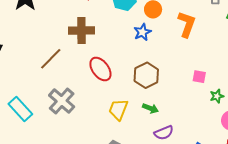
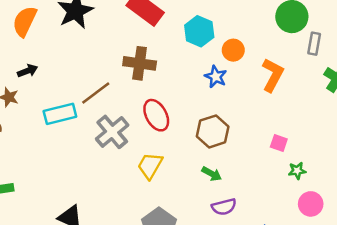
blue star: (142, 32) -> (216, 77), turned -30
gray cross: (62, 101) -> (112, 132), moved
cyan rectangle: (20, 109) -> (60, 114), moved, turned -70
yellow trapezoid: (118, 110) -> (150, 166), moved

